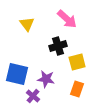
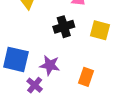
yellow square: (77, 62) -> (100, 30), moved, turned 30

